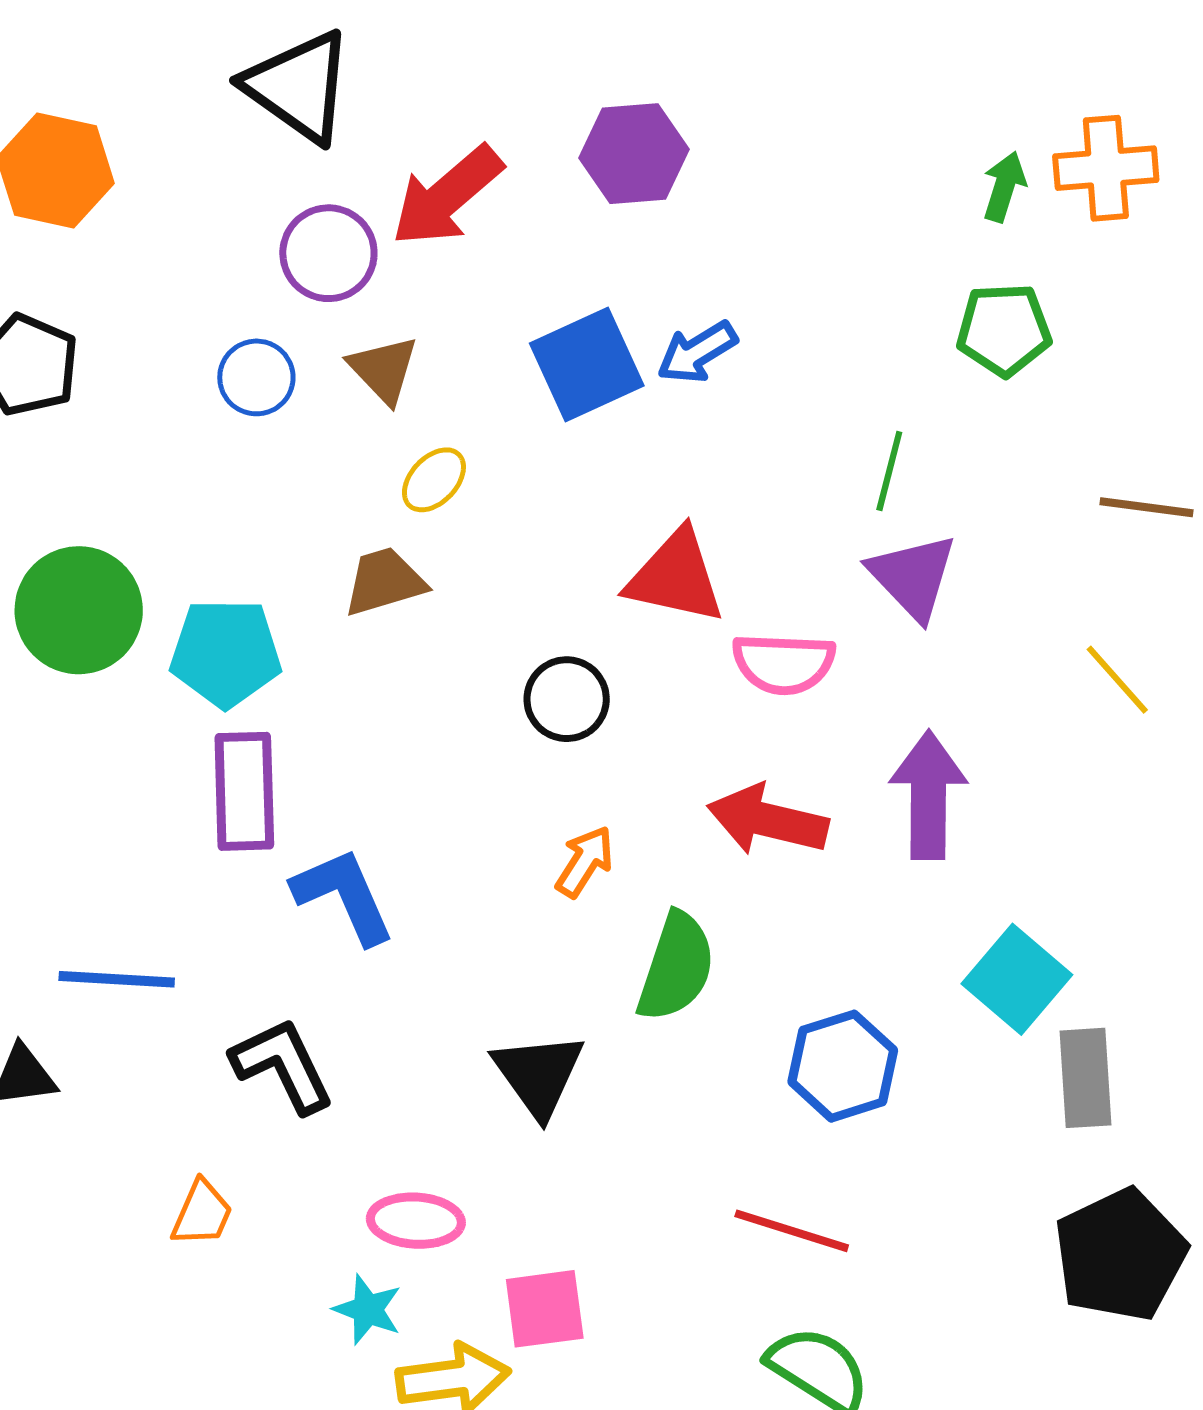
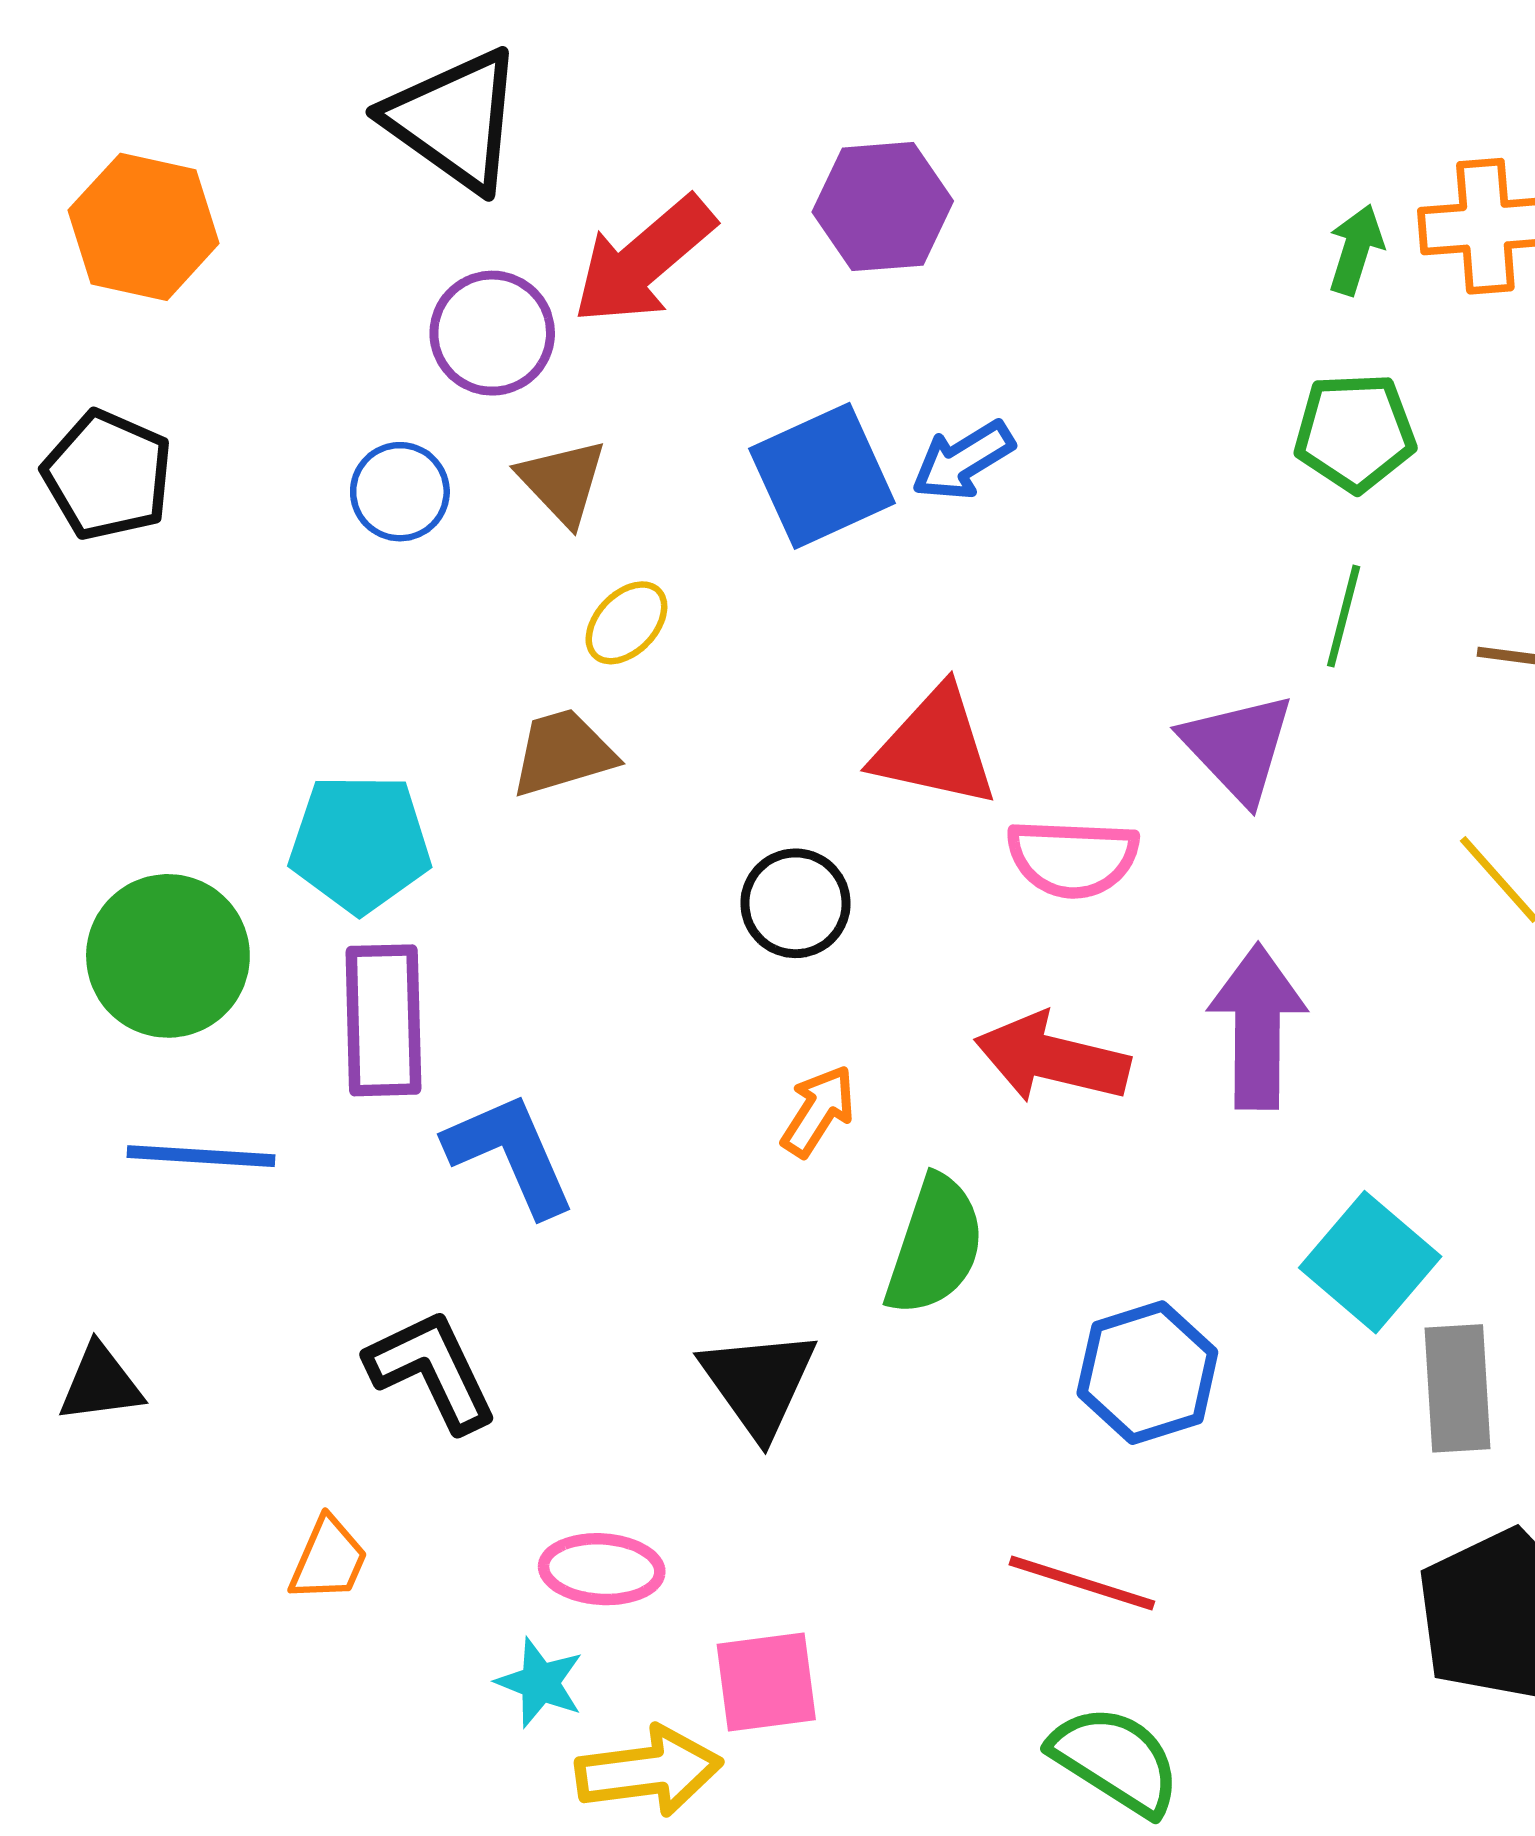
green line: (889, 471) -> (1344, 616), moved
green circle: (79, 610) -> (168, 956), moved
blue line: (117, 979) -> (201, 1156), moved

